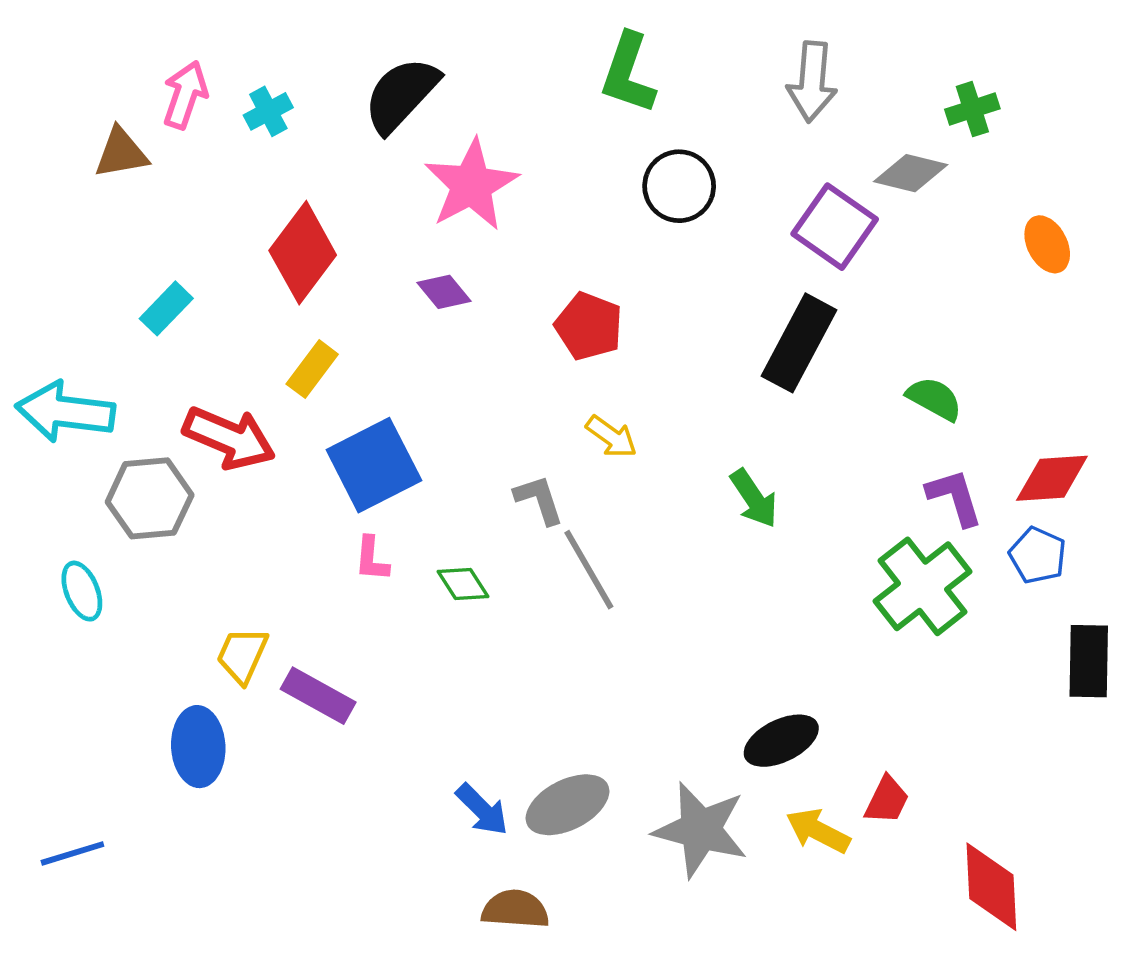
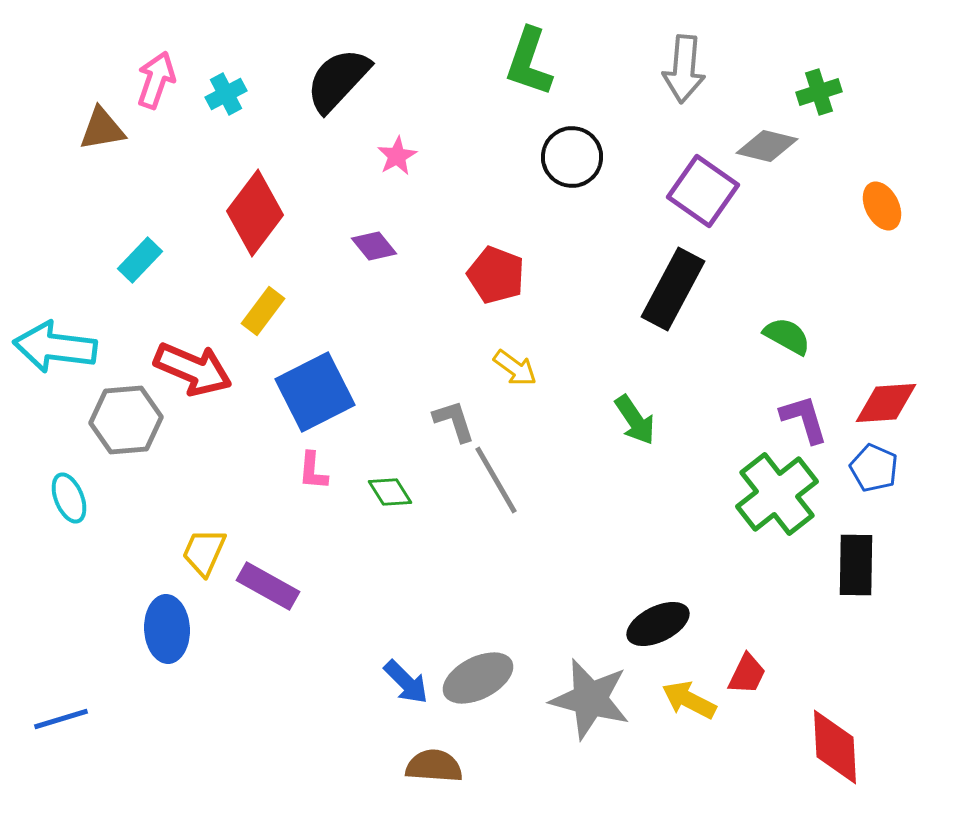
pink star: (471, 185) -> (397, 156), size x0.5
black rectangle: (1089, 661) -> (856, 565), moved

